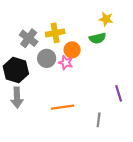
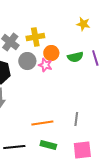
green semicircle: (98, 38) -> (75, 57), moved
purple line: (119, 93) -> (95, 58), moved
orange line: (63, 107) -> (42, 123), moved

